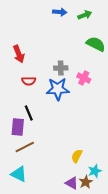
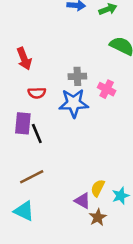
purple rectangle: (18, 127) -> (23, 123), moved
cyan star: (95, 171) -> (121, 196), moved
brown star: (86, 182) -> (98, 217), moved
purple triangle: (72, 183) -> (82, 201), moved

